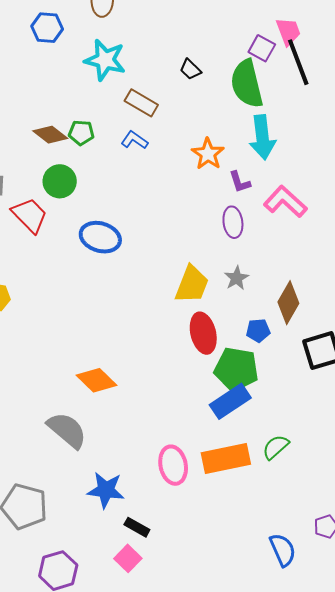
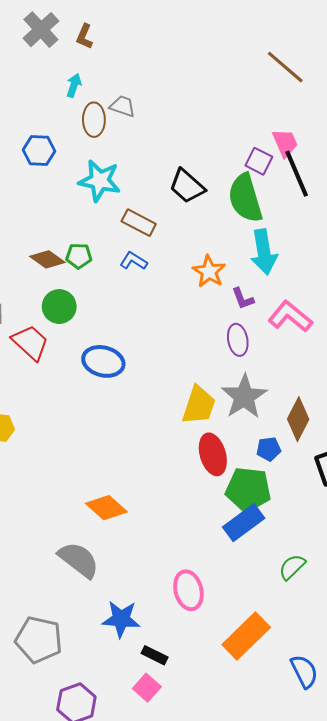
black trapezoid: (190, 69) -> (187, 186), size x1.6
gray star: (237, 278) -> (244, 397), size x1.8
orange rectangle: (226, 458) -> (246, 636), moved, turned -30

